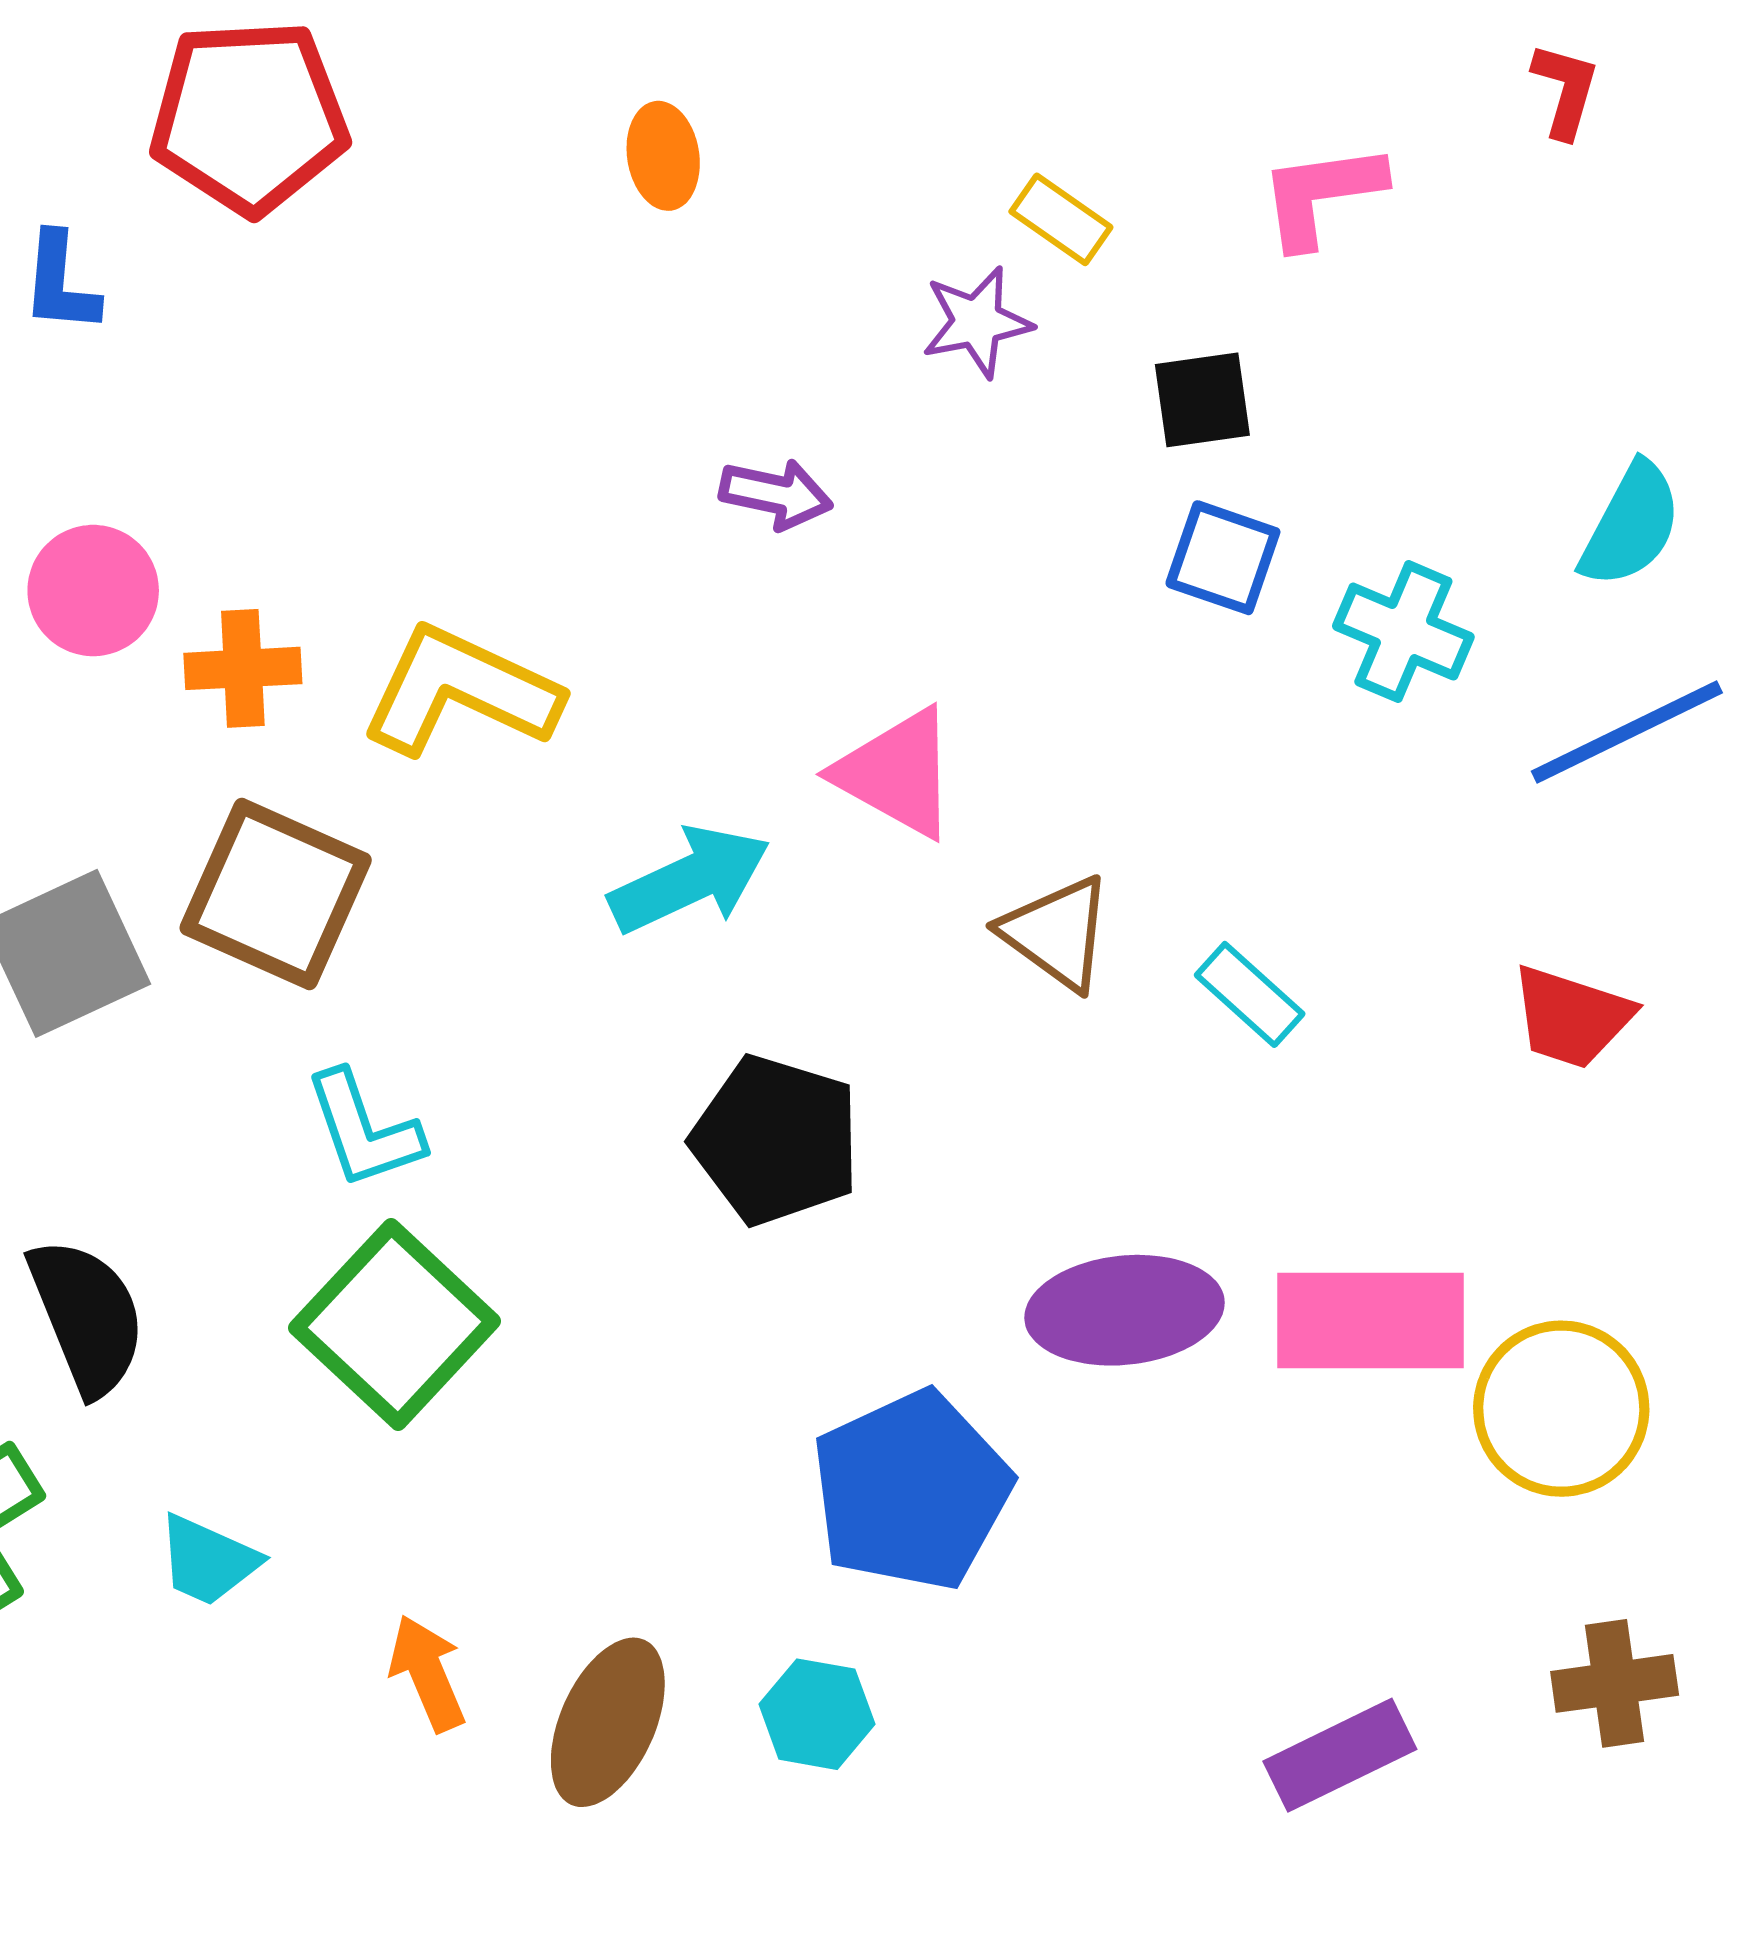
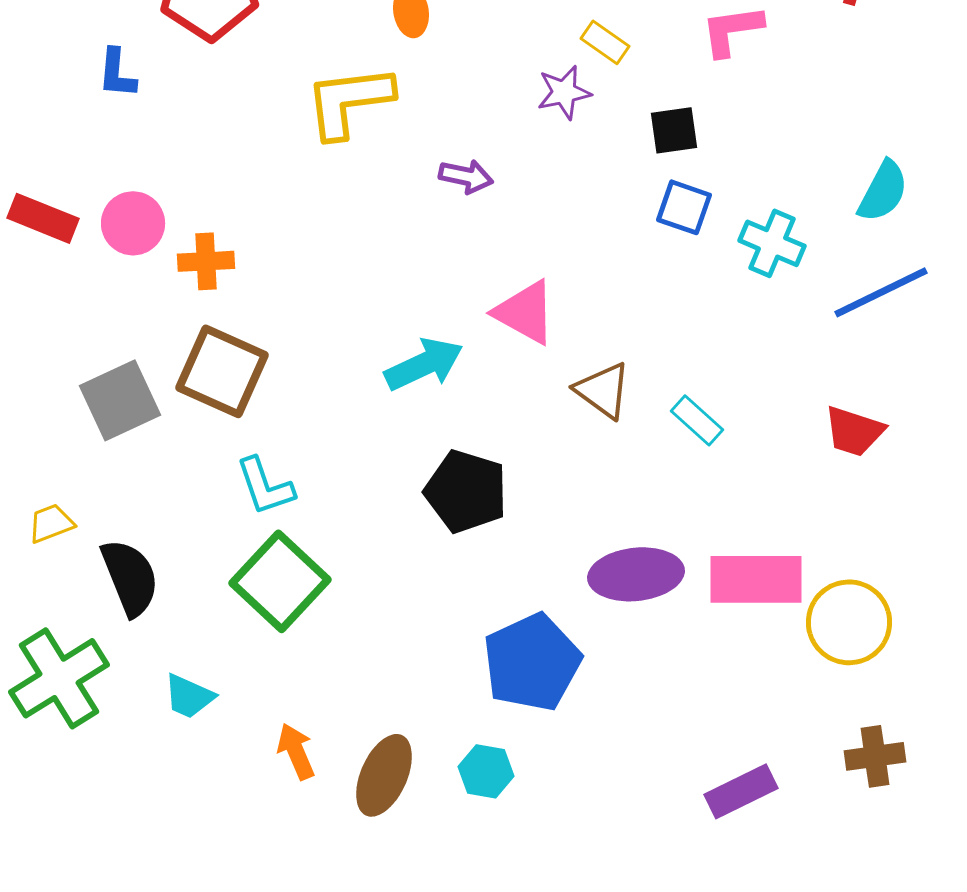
yellow L-shape: (460, 691) -> (349, 101), moved, turned -32

